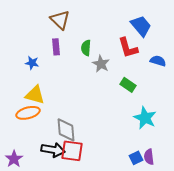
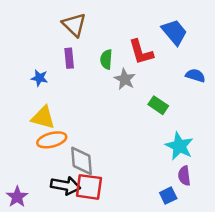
red L-shape: (128, 48) -> (141, 52), moved
orange ellipse: (28, 113) -> (52, 140), moved
purple semicircle: (149, 157) -> (184, 176), moved

